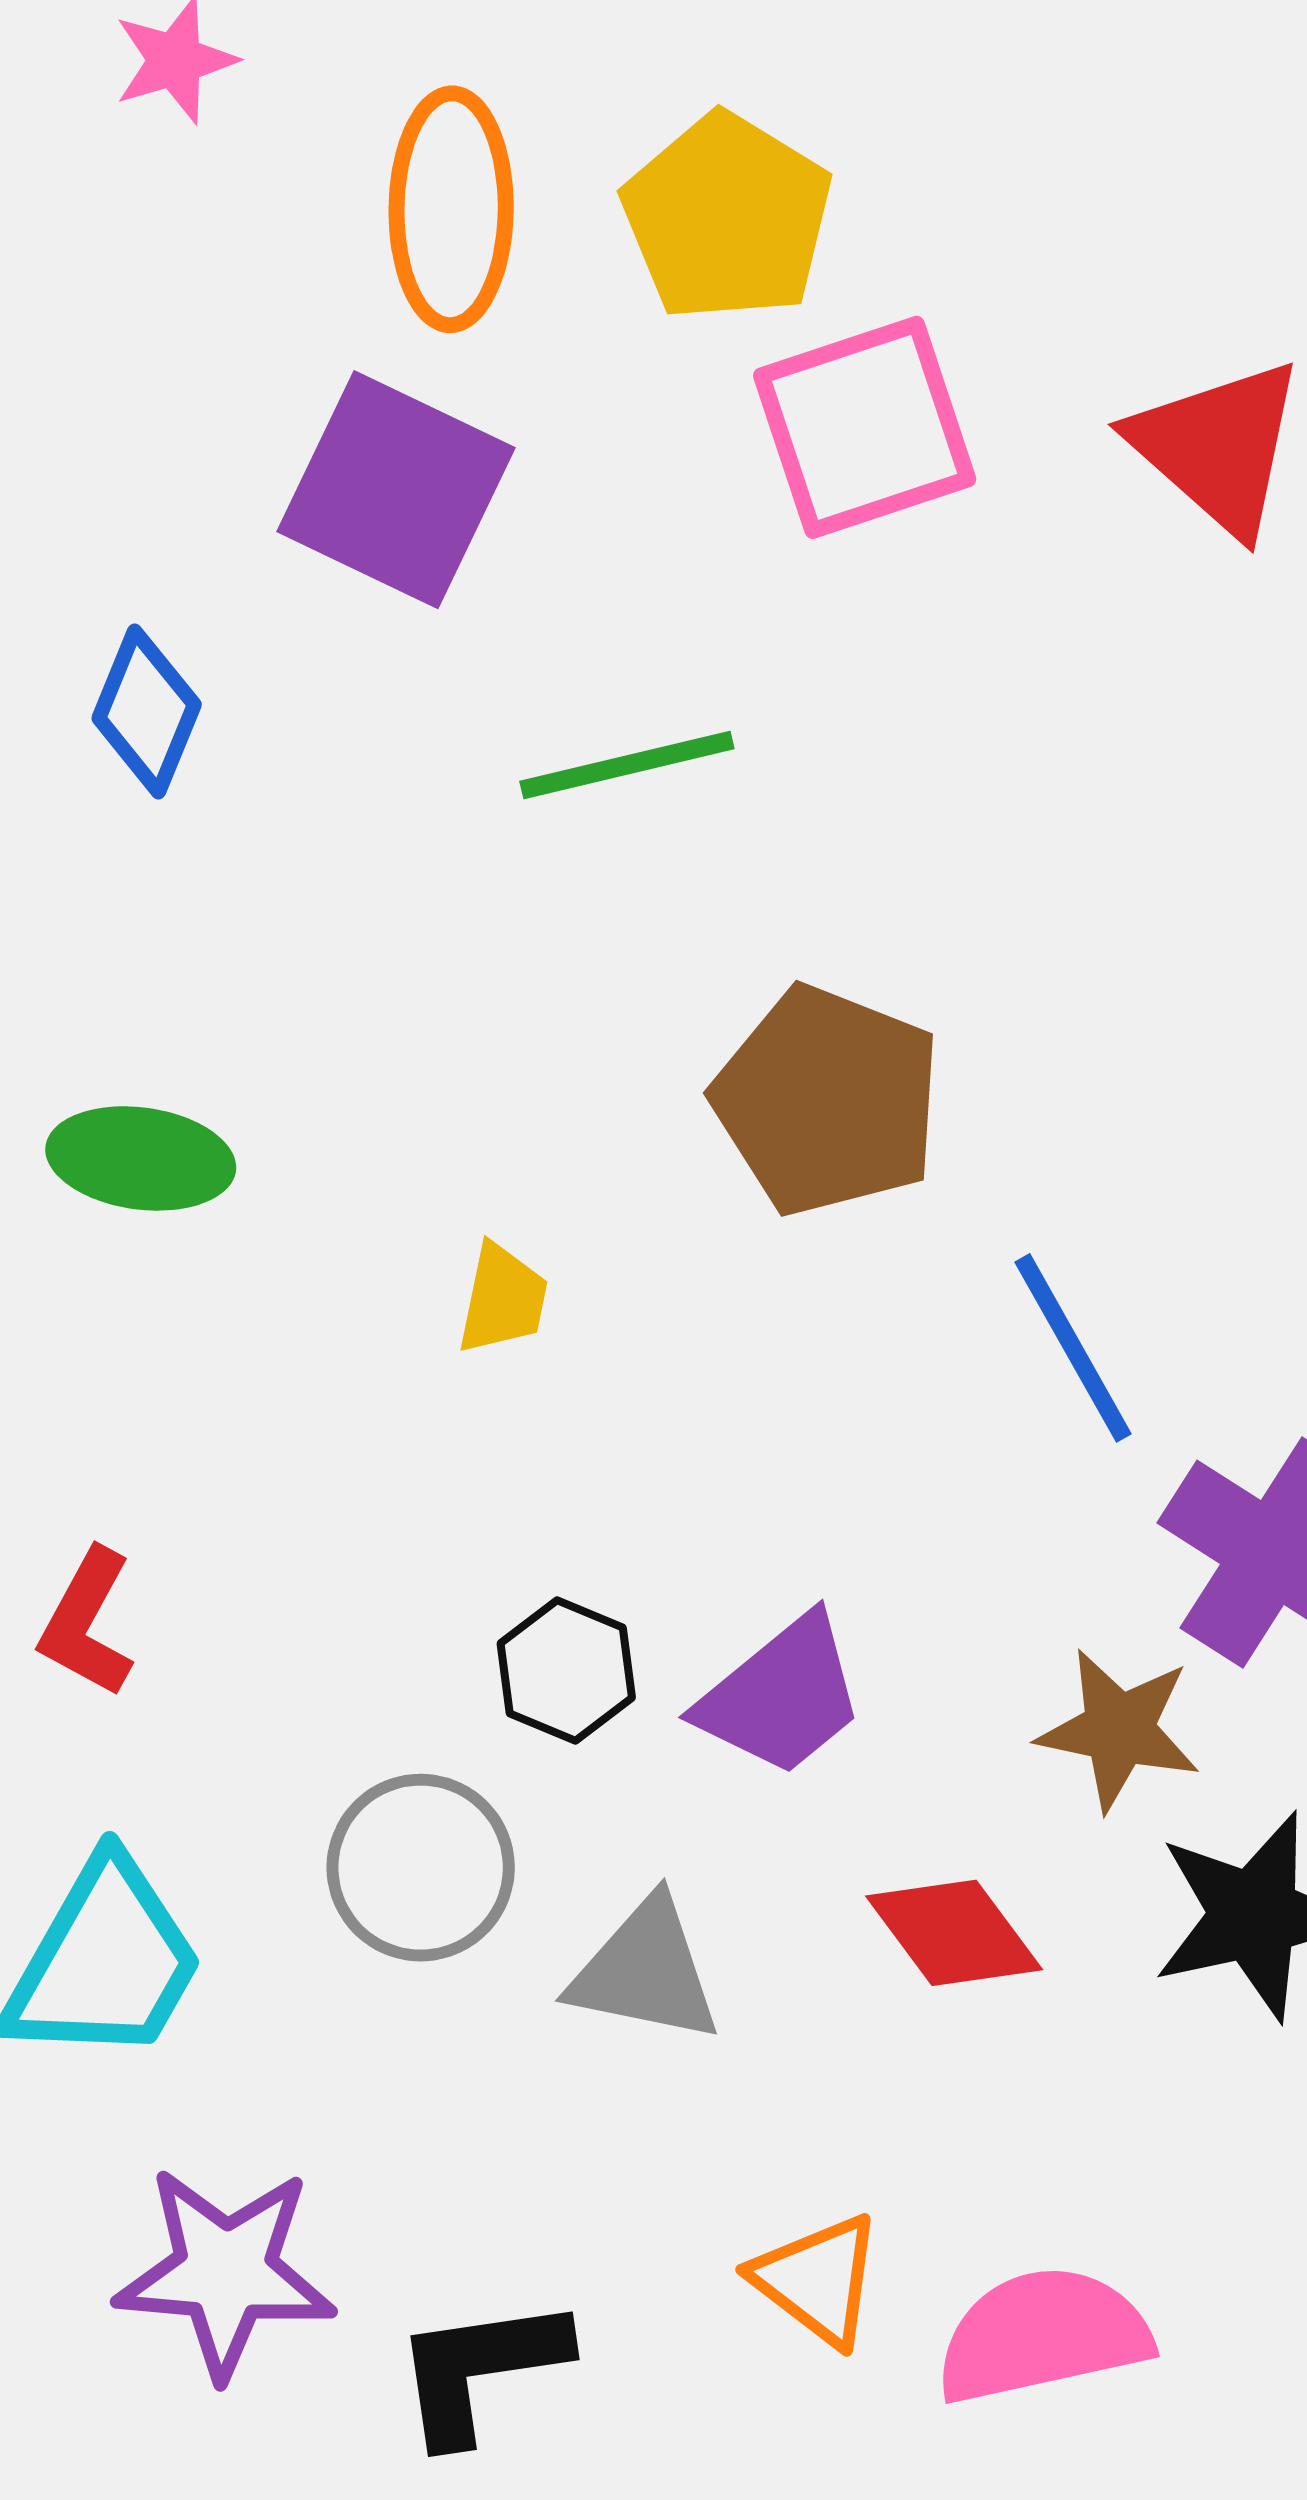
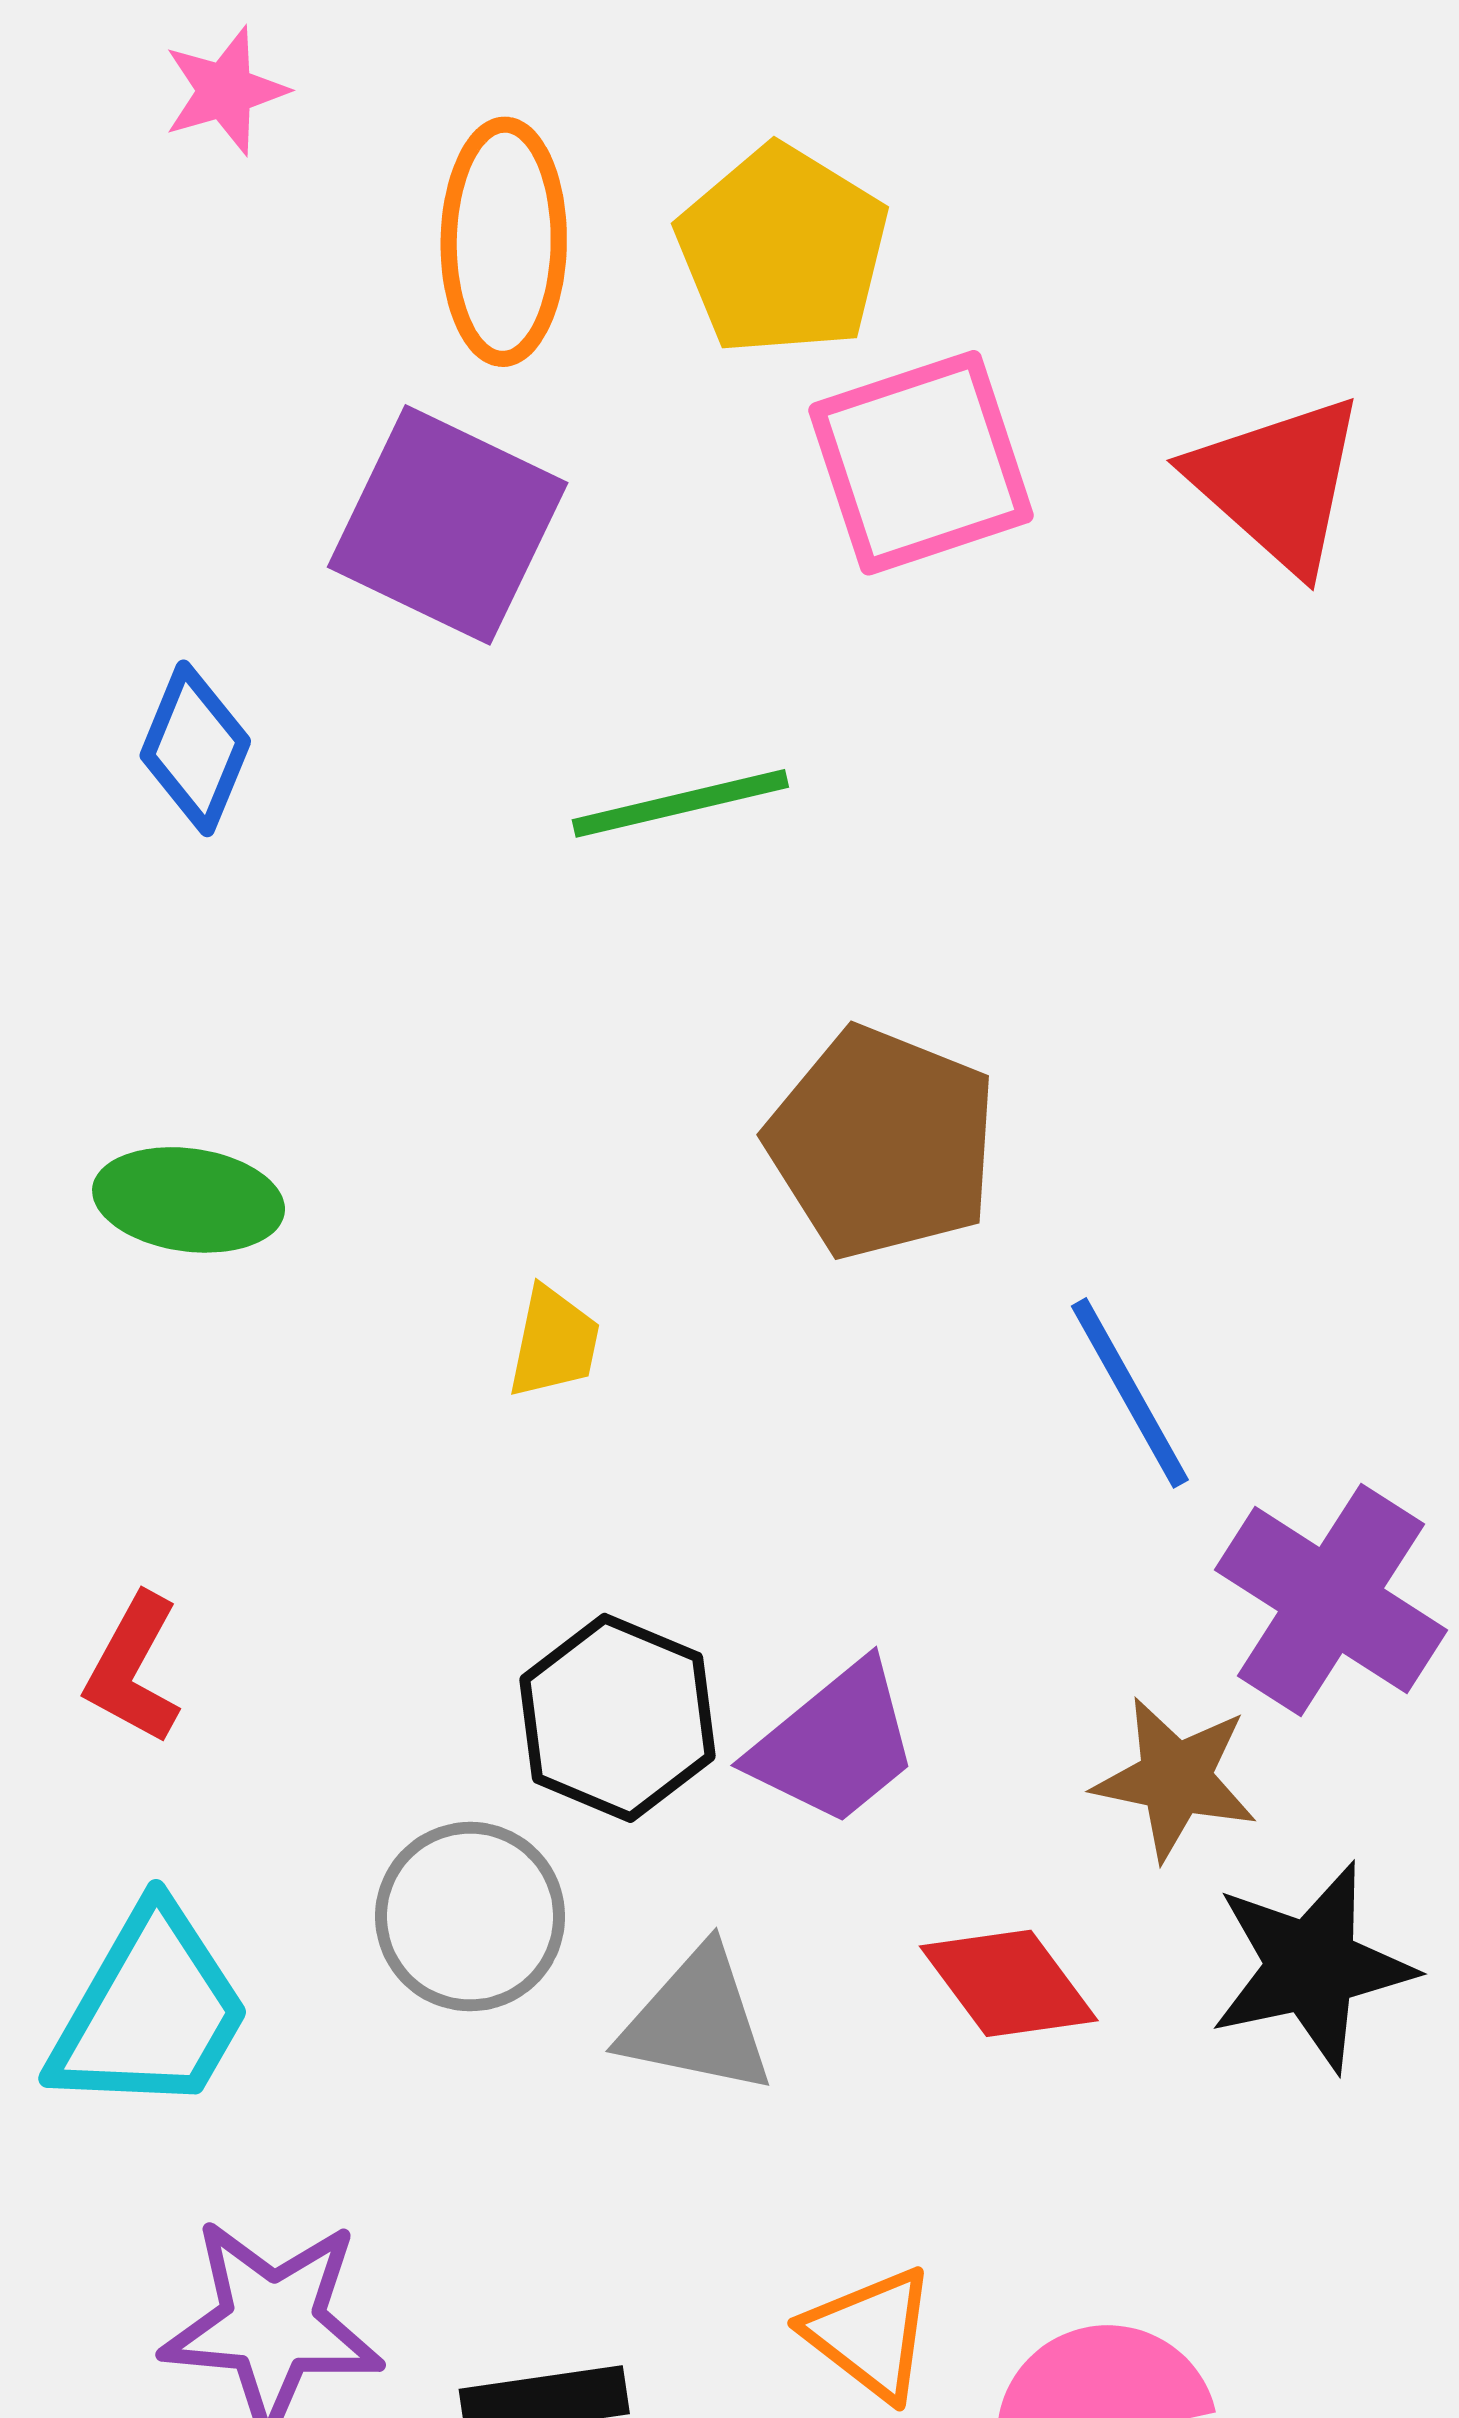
black hexagon: (566, 1671) -> (617, 1718), size x1.4

